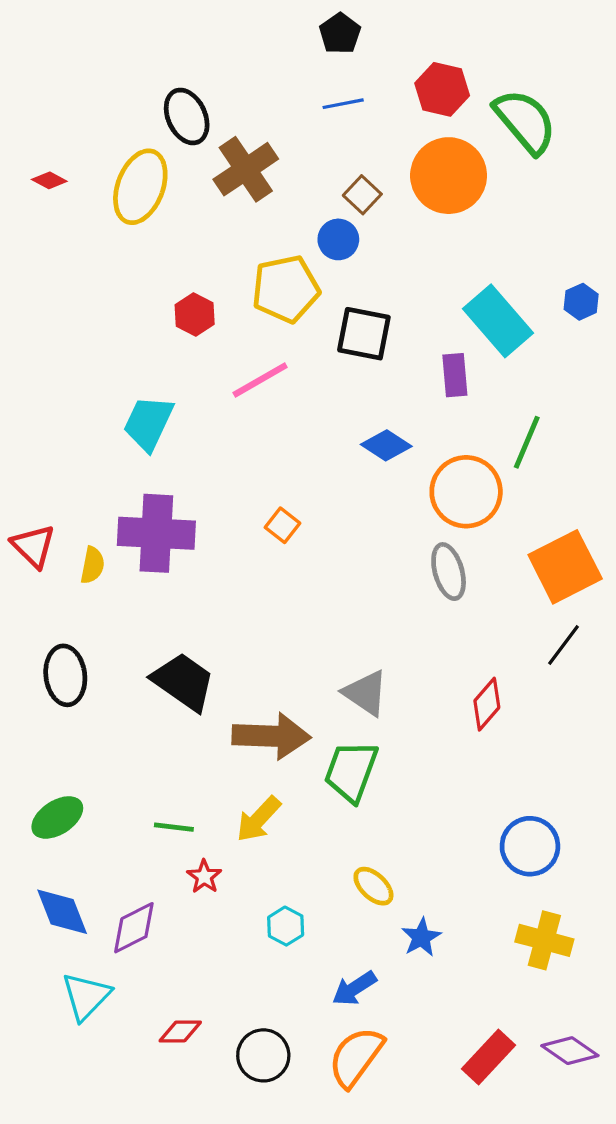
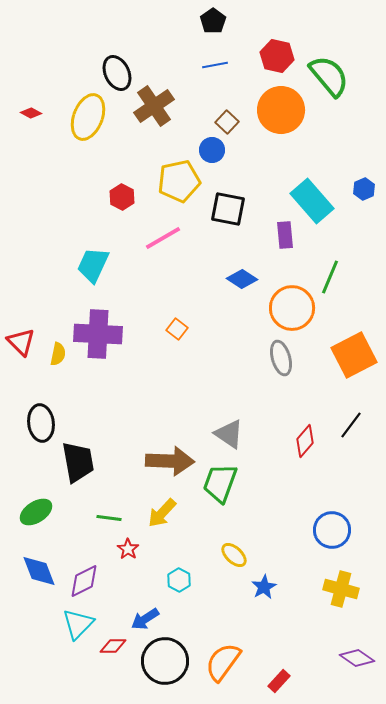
black line: (563, 645) -> (351, 425), moved
black trapezoid: (183, 682) -> (78, 462), moved, turned 45
blue arrow: (354, 988) -> (145, 619), moved
cyan triangle: (86, 996) -> (78, 624), moved
black circle: (263, 1055) -> (165, 661), size x1.4
red rectangle: (488, 1057) -> (279, 681), moved, size x0.7

